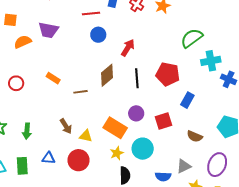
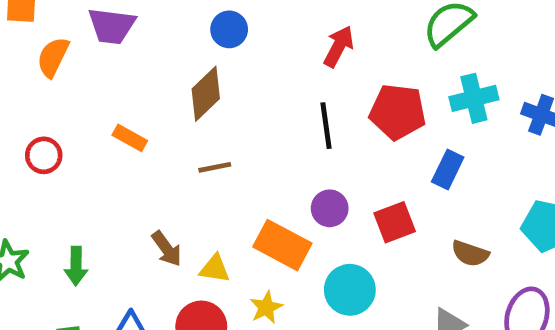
orange semicircle: (23, 42) -> (53, 57), turned -36
red arrow: (128, 48) -> (339, 46), moved
cyan cross: (211, 61) -> (474, 98), moved
brown diamond: (107, 75) -> (206, 94), moved
brown line: (81, 92) -> (215, 167), moved
yellow star: (117, 153) -> (266, 307), moved

